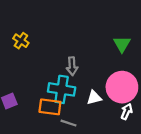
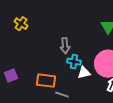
cyan cross: (62, 89) -> (74, 62), moved, size x0.6

